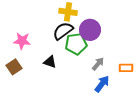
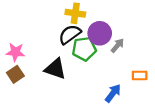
pink star: (22, 41) -> (15, 52), moved
black triangle: (50, 62) -> (55, 69), size x1.5
gray arrow: (98, 64) -> (117, 45), moved

